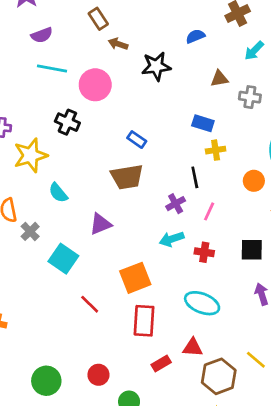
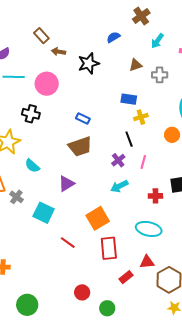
red cross: (204, 252) -> (155, 196), moved
green circle: (46, 381) -> (27, 305), moved

